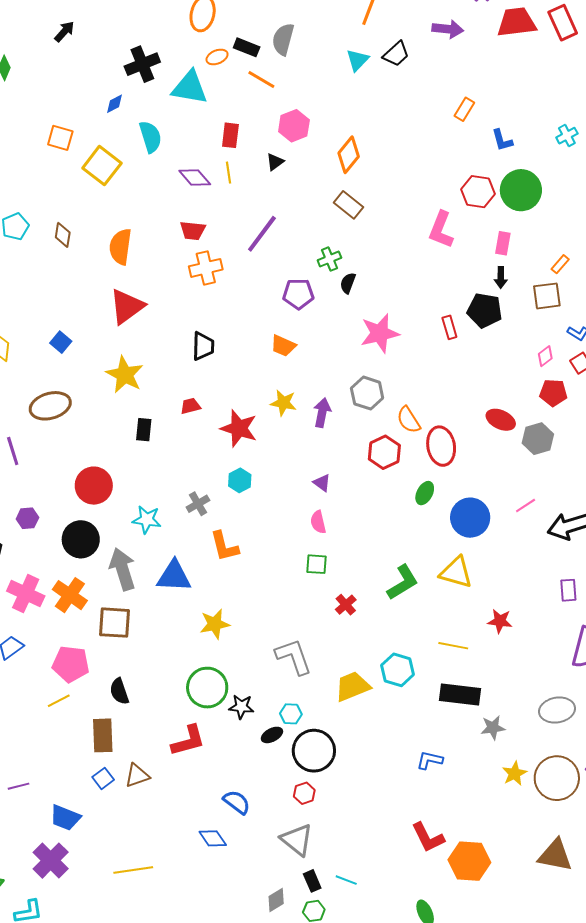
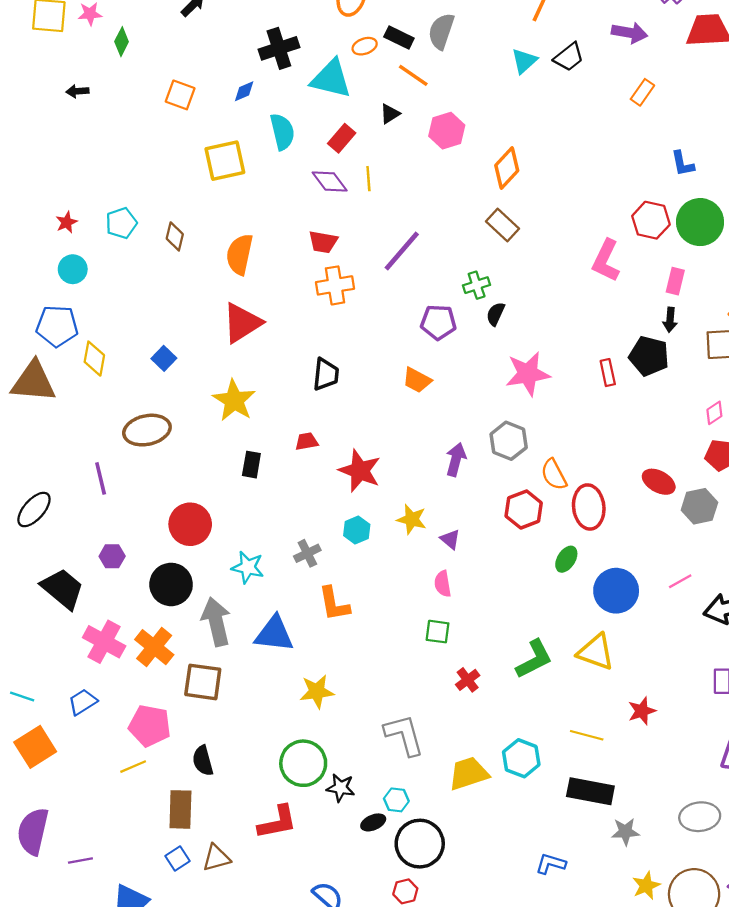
orange rectangle: (464, 109) -> (642, 92), moved
red rectangle: (230, 135) -> (342, 138), moved, turned 30
orange square: (60, 138) -> (180, 95), moved
black triangle: (275, 162) -> (390, 114), moved
yellow square: (102, 166) -> (225, 161), turned 36
yellow star: (283, 403) -> (412, 519), moved
red star: (500, 621) -> (642, 711), turned -30

